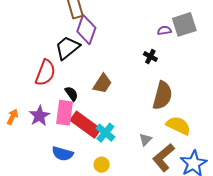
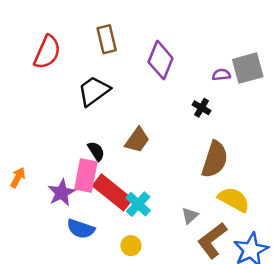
purple diamond: (86, 30) -> (161, 60), moved
red semicircle: (45, 73) -> (47, 52), moved
purple star: (39, 116) -> (62, 193), moved

